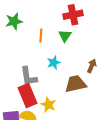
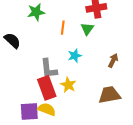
brown trapezoid: (76, 84) -> (109, 95), moved
yellow star: (48, 105) -> (68, 85), moved

